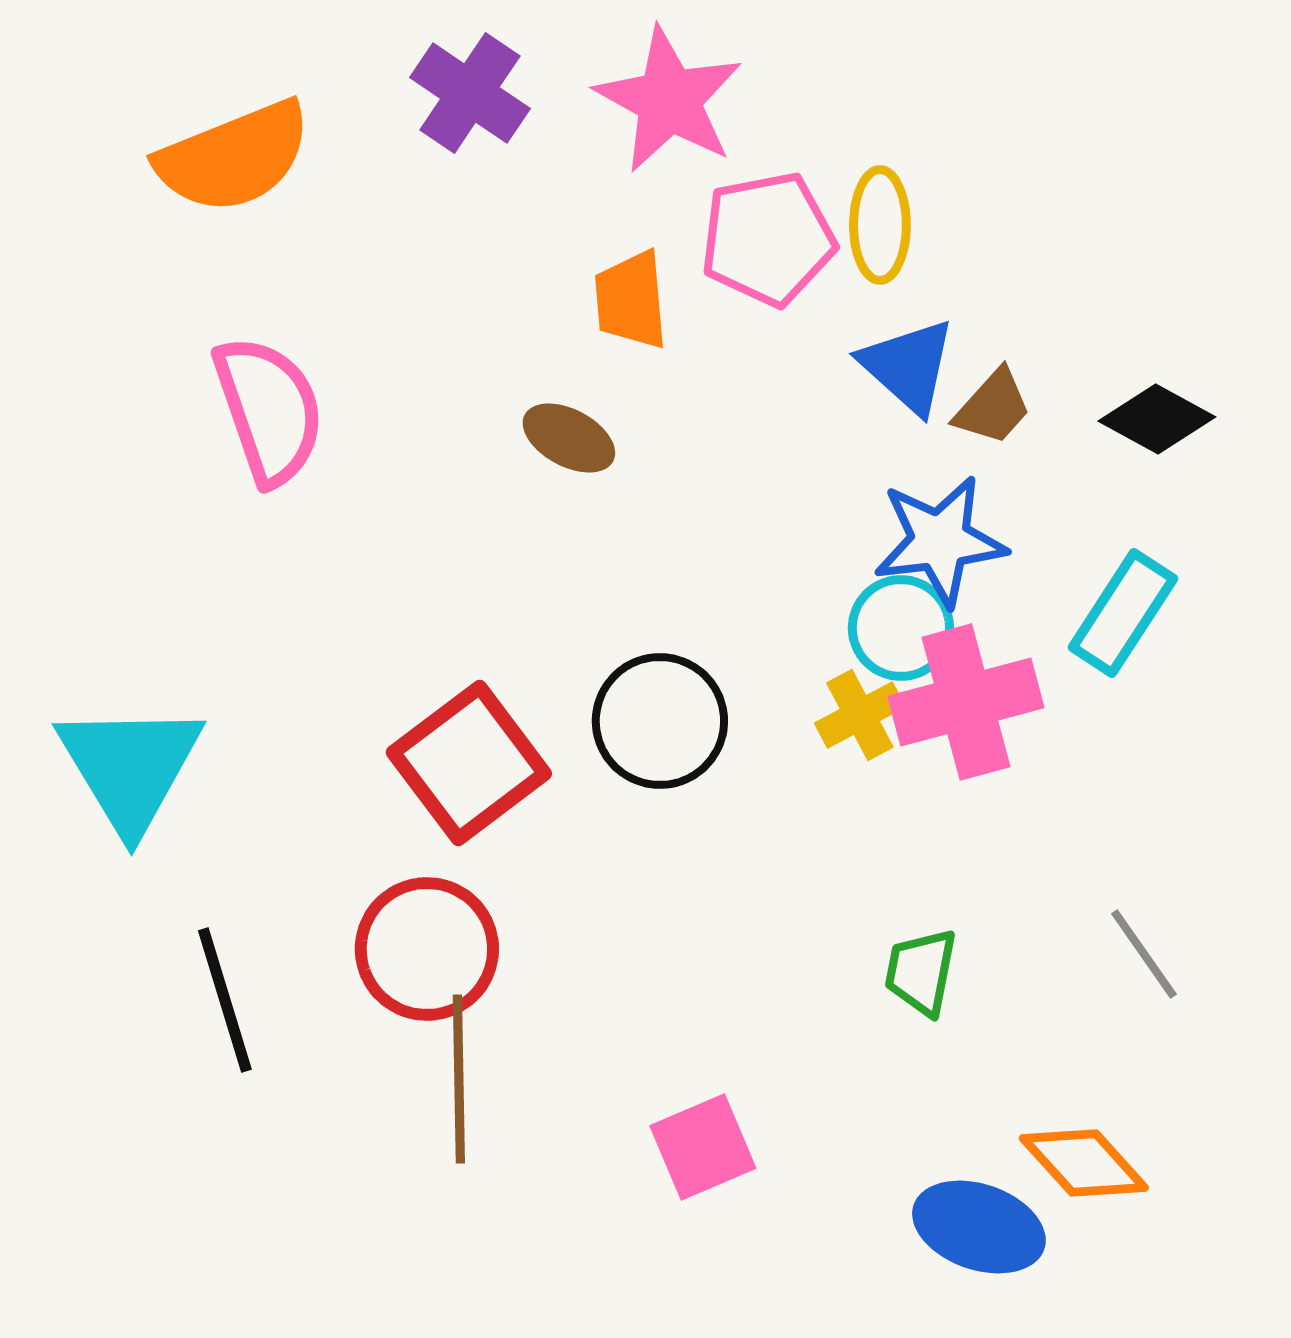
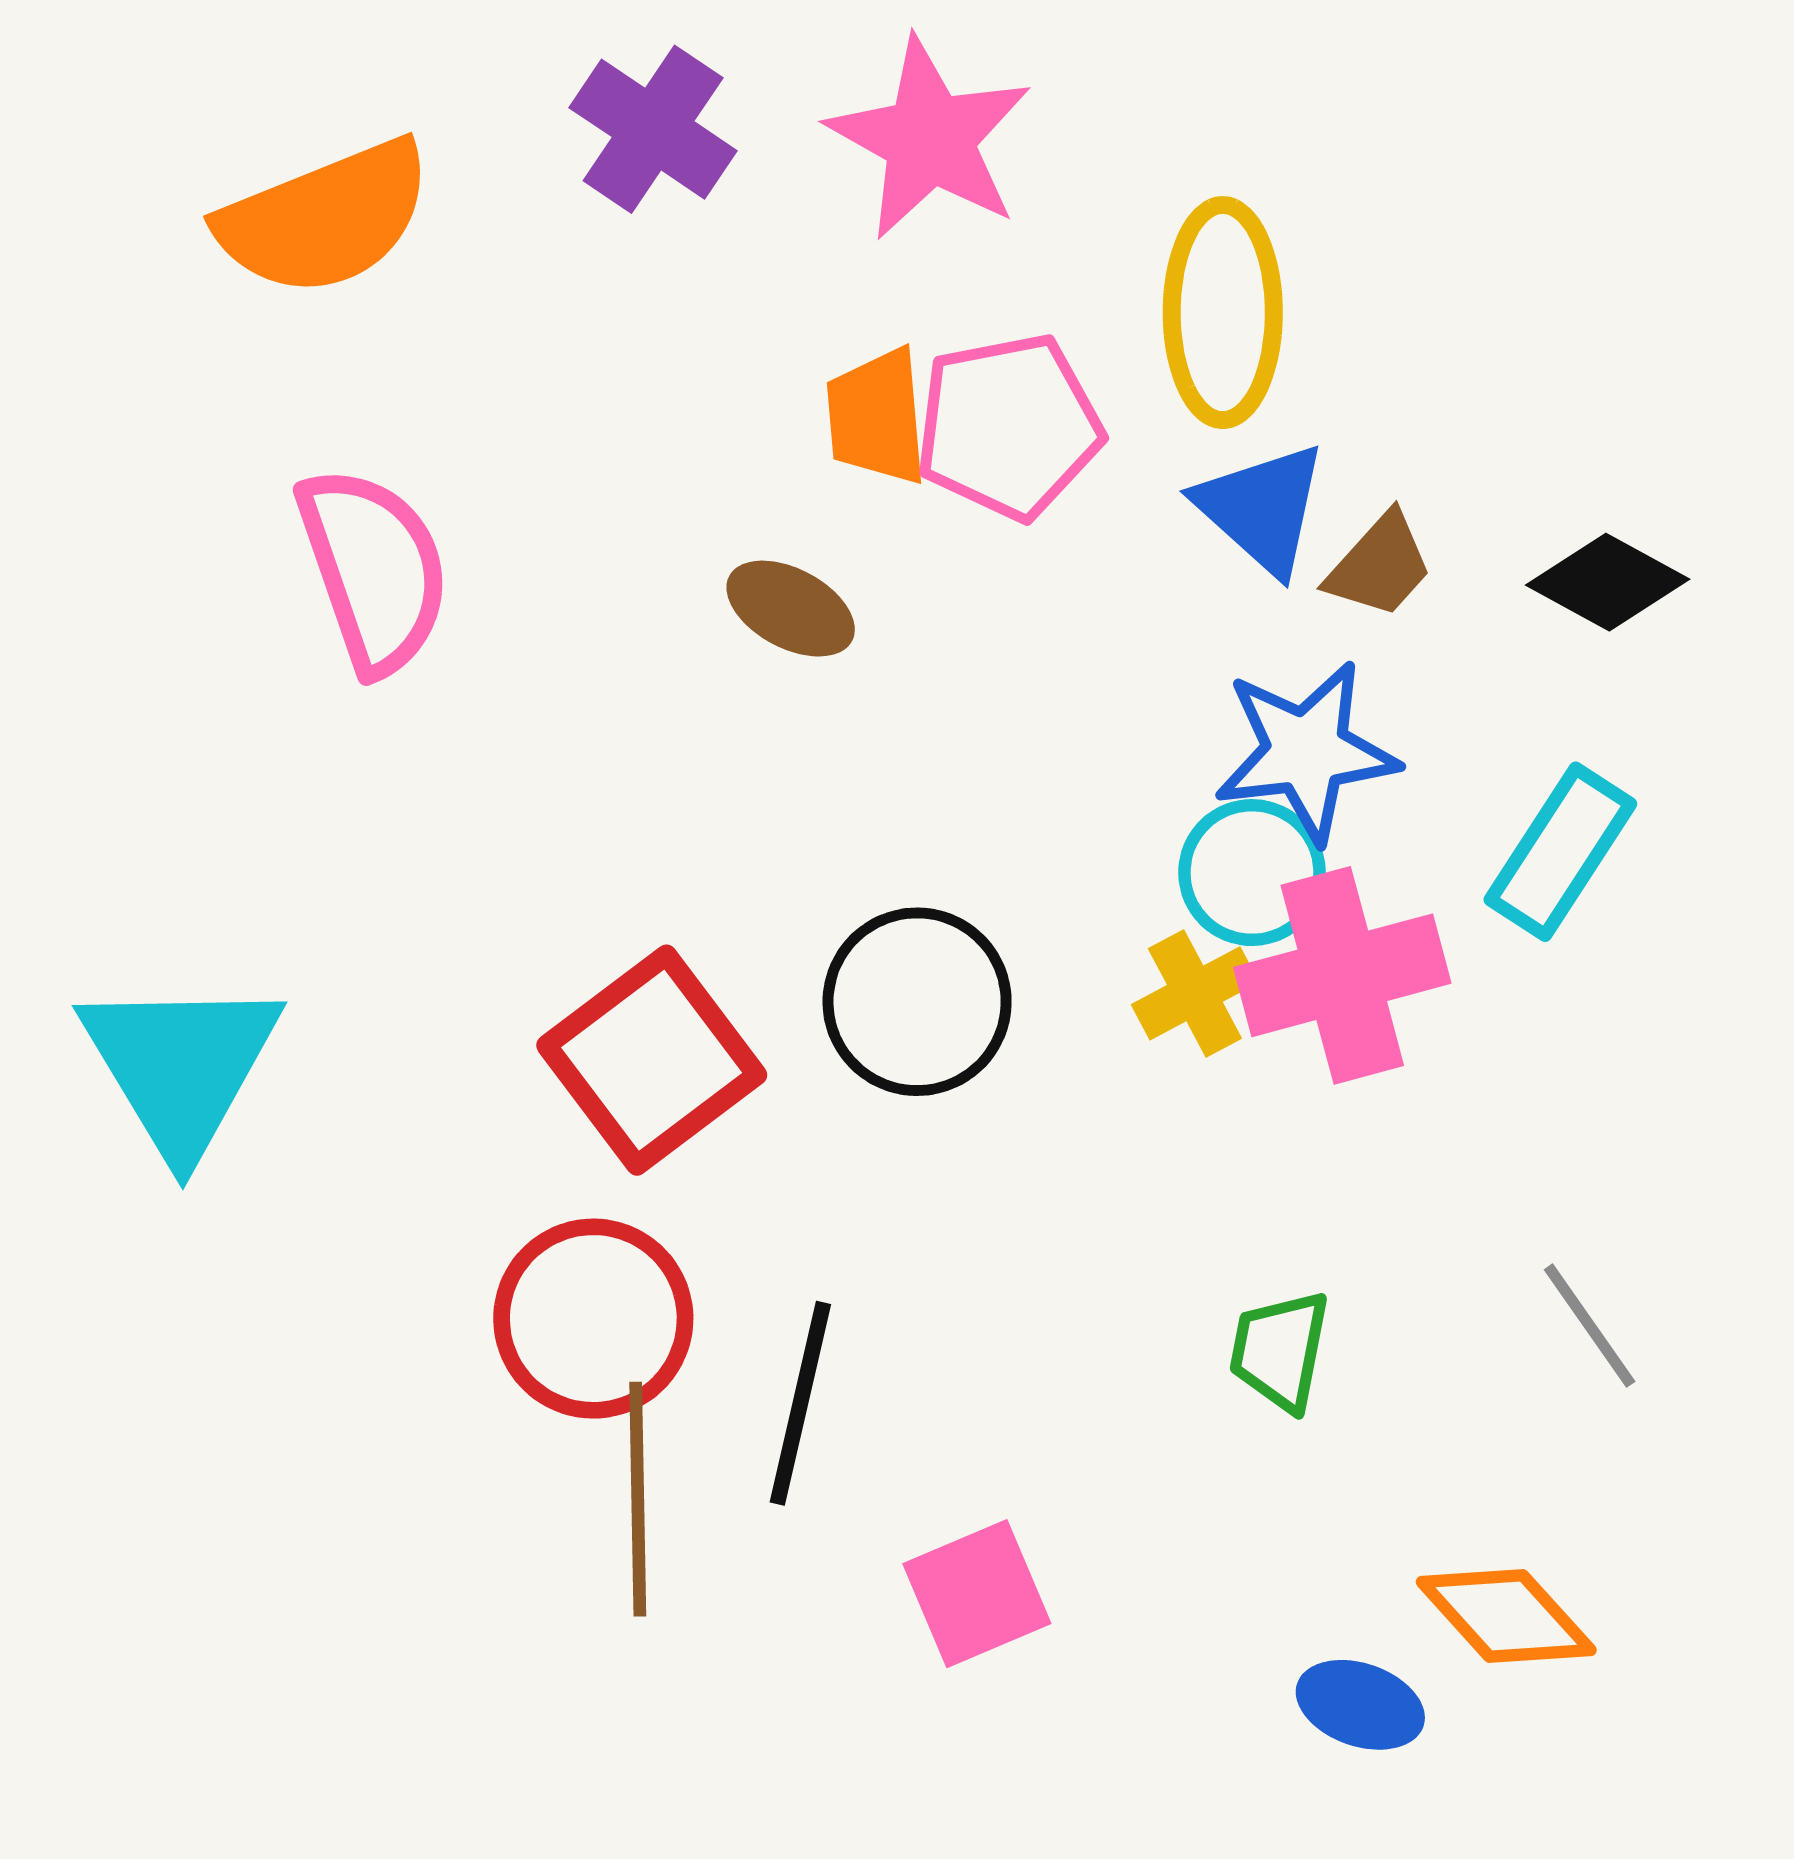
yellow ellipse: (880, 225) -> (1223, 313), size x1.4
pink pentagon: (768, 239) -> (1009, 427), moved
black line: (225, 1000) -> (800, 1403), moved, turned 30
blue ellipse: (979, 1227) -> (1360, 1705), size x0.7

